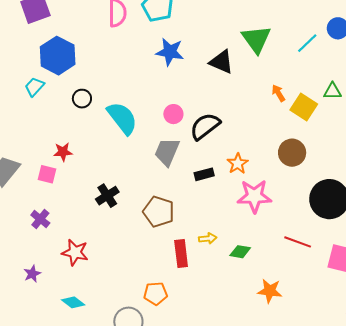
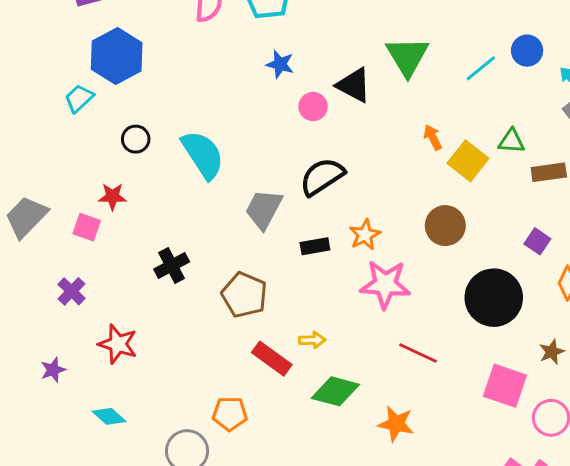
blue star: (170, 52) -> (280, 64), size x0.7
black circle: (82, 99) -> (136, 139), moved
pink circle: (173, 114) -> (313, 107), moved
red line: (298, 242) -> (418, 353), moved
green diamond: (240, 252) -> (335, 391), moved, size x1.5
red rectangle: (181, 253) -> (272, 359), turned -52

